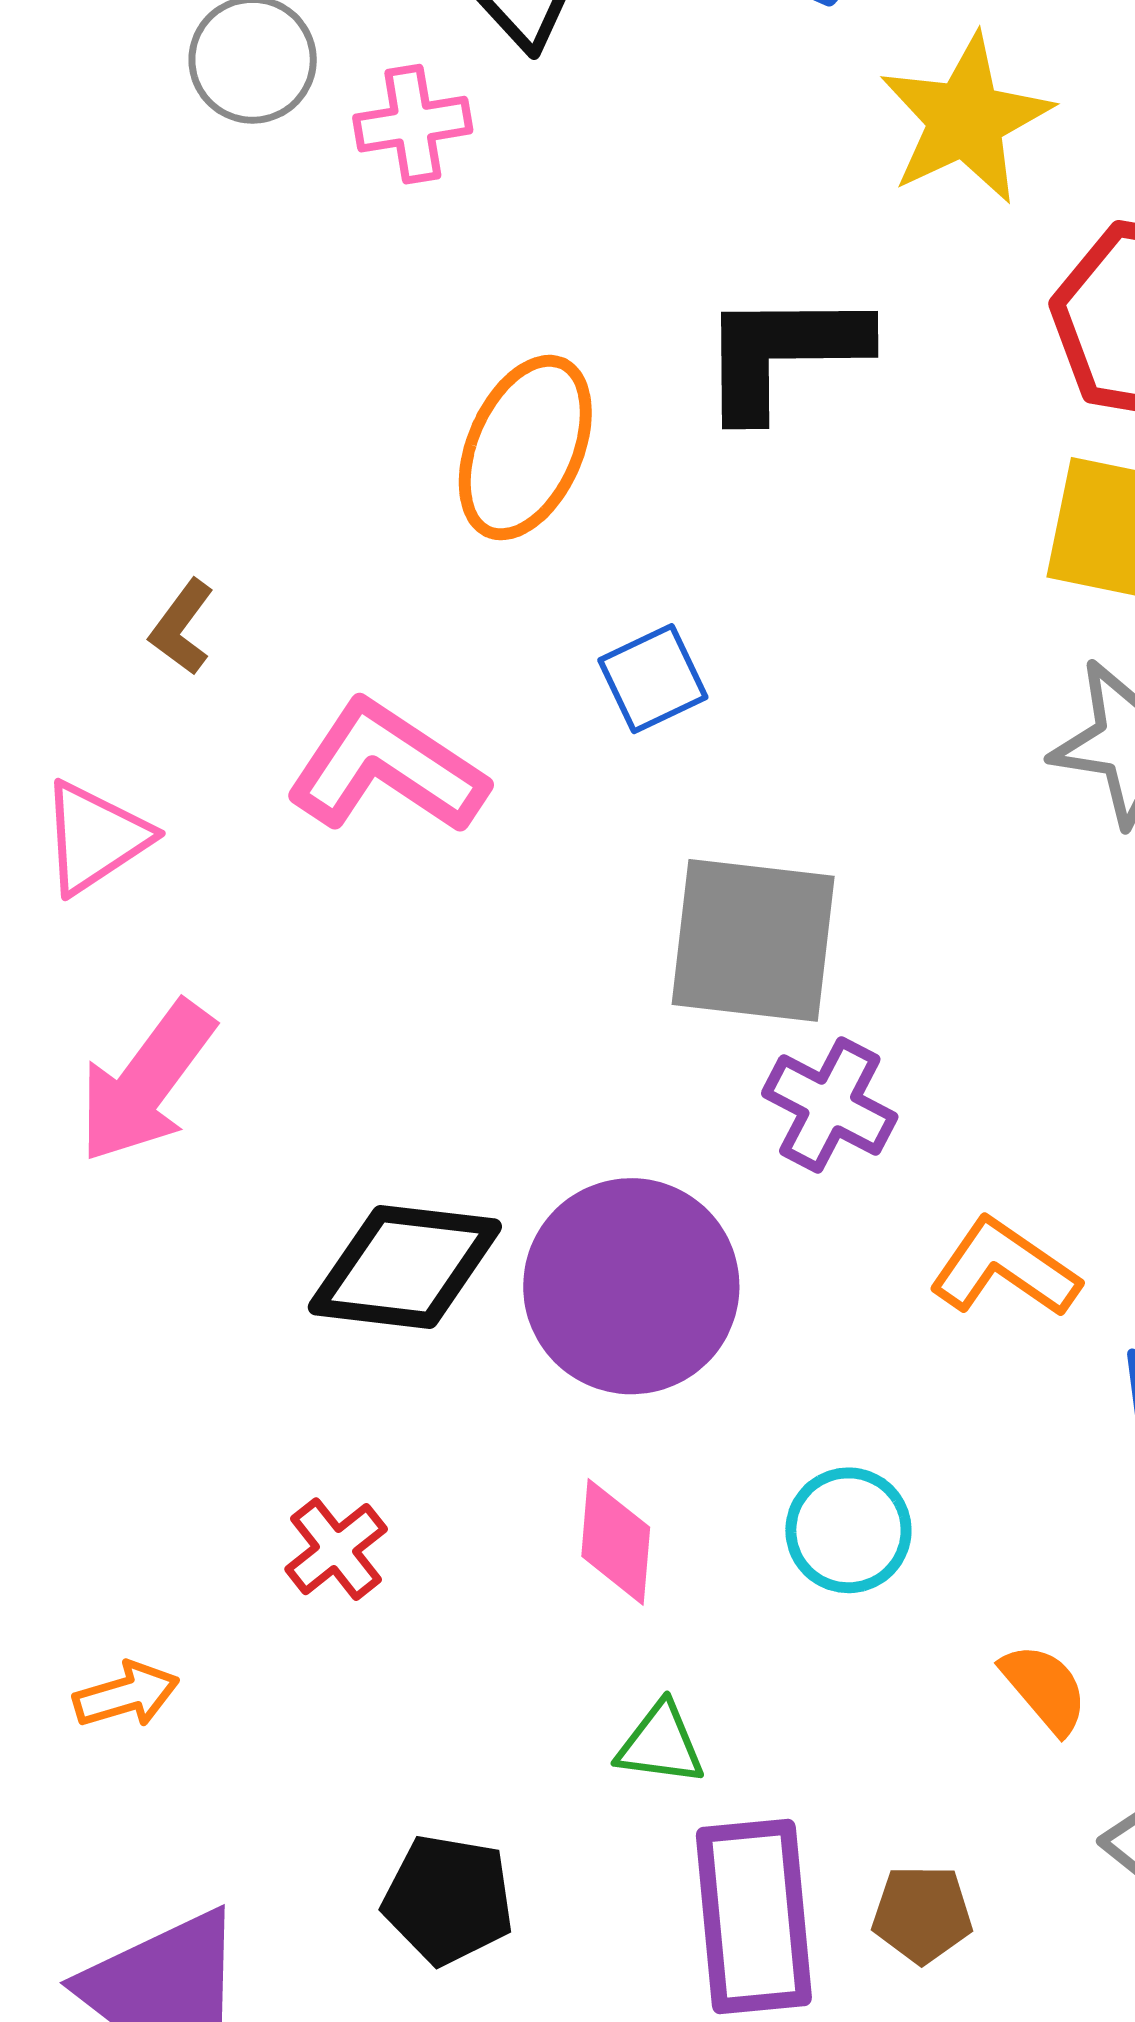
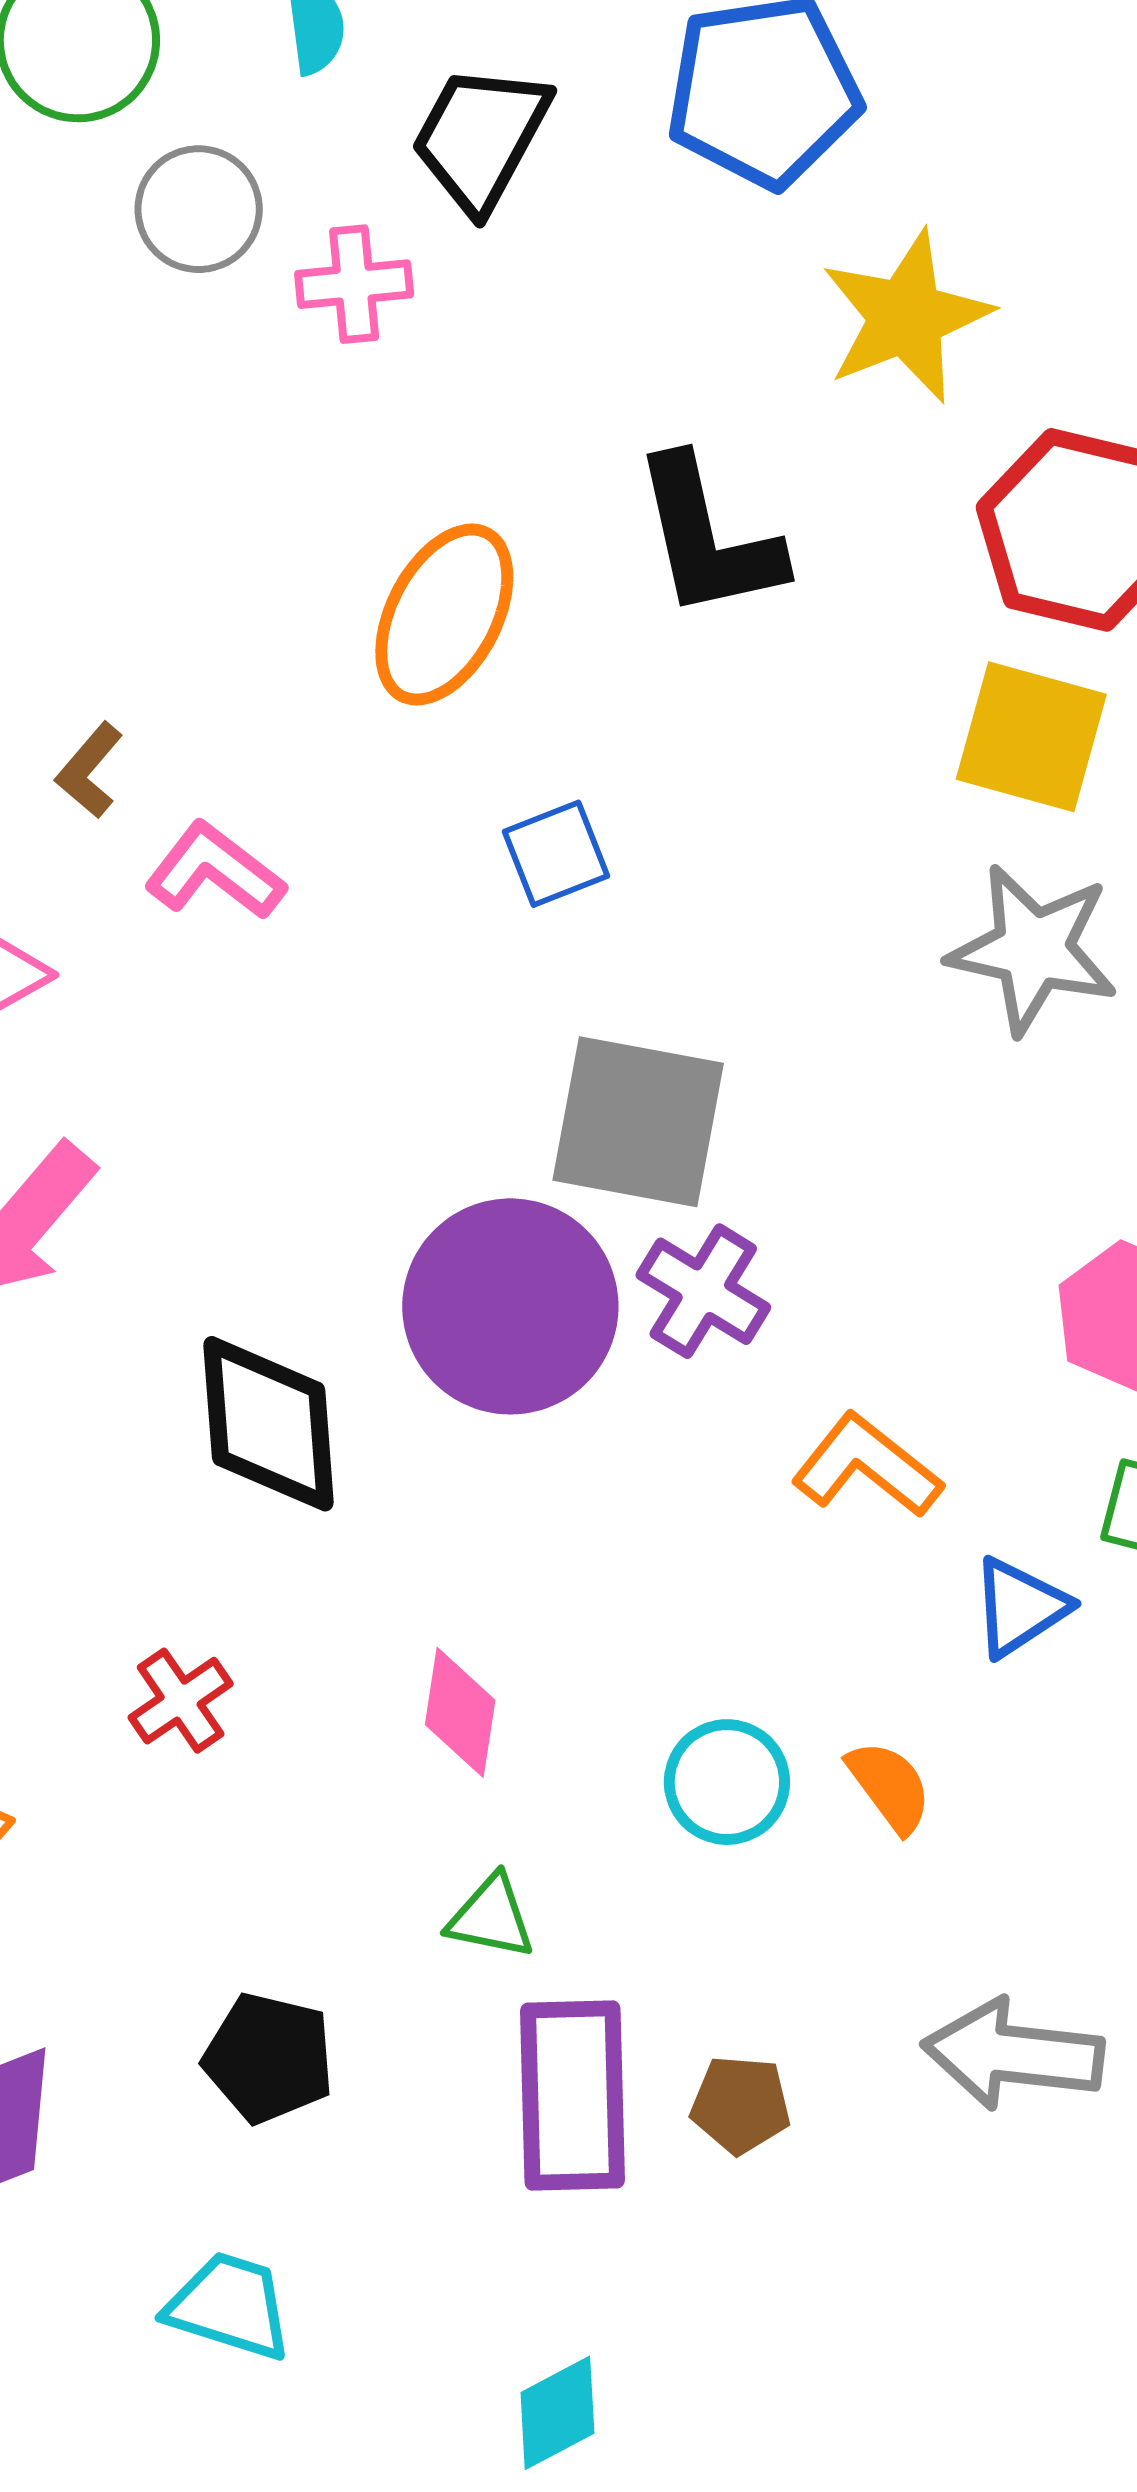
black L-shape: (783, 353) -> (708, 538), turned -106
pink L-shape: (387, 768) -> (215, 871), moved, size x0.7
black diamond: (405, 1267) -> (269, 1424), turned 75
purple circle: (631, 1286) -> (510, 1306), moved
cyan circle: (848, 1530) -> (727, 1782), moved
orange semicircle: (1044, 1688) -> (890, 1786), moved

